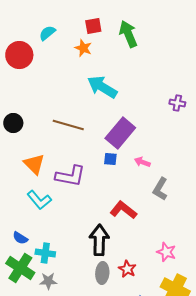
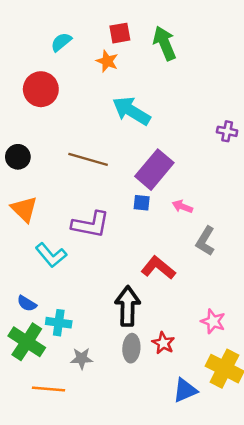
red circle: (19, 55) -> (41, 89), moved
orange triangle: (34, 164) -> (24, 209), moved
gray star: (48, 281) -> (82, 358), moved

